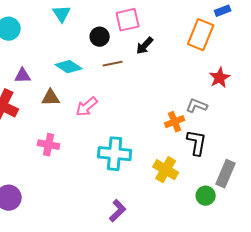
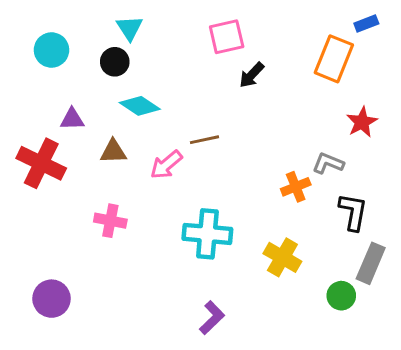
black circle: (100, 37) -> (115, 62), moved
brown line: (113, 64) -> (204, 140), moved
black L-shape: (197, 143) -> (353, 212), moved

